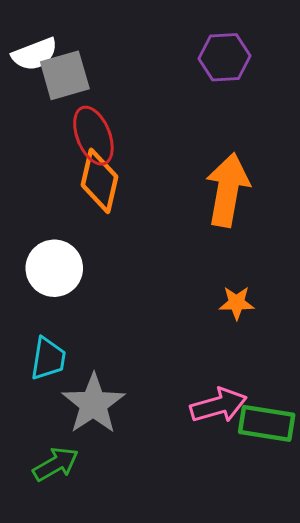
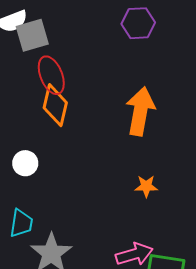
white circle: (54, 268) -> (25, 163), size x0.7

